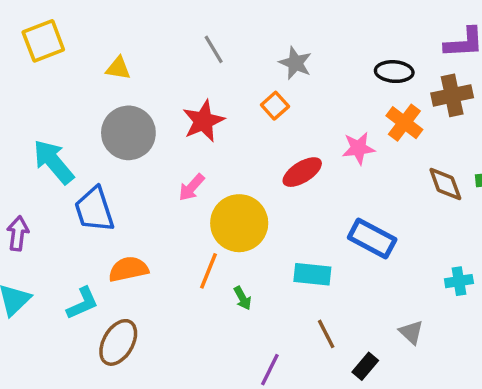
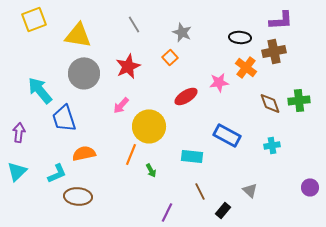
yellow triangle: (118, 68) -> (78, 35), size x1.8
cyan cross: (459, 281) -> (272, 145), moved
brown ellipse: (118, 342) -> (78, 196), turned 64

